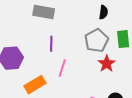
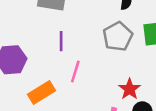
red star: (107, 64) -> (130, 89), moved

